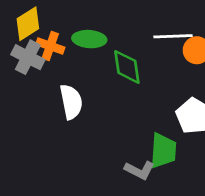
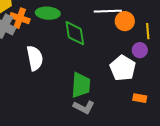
green trapezoid: (163, 151) -> (81, 85), moved

